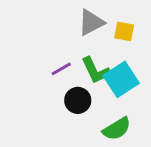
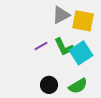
yellow square: (124, 31) -> (83, 21), size x1.6
black circle: (78, 100) -> (49, 85), moved

